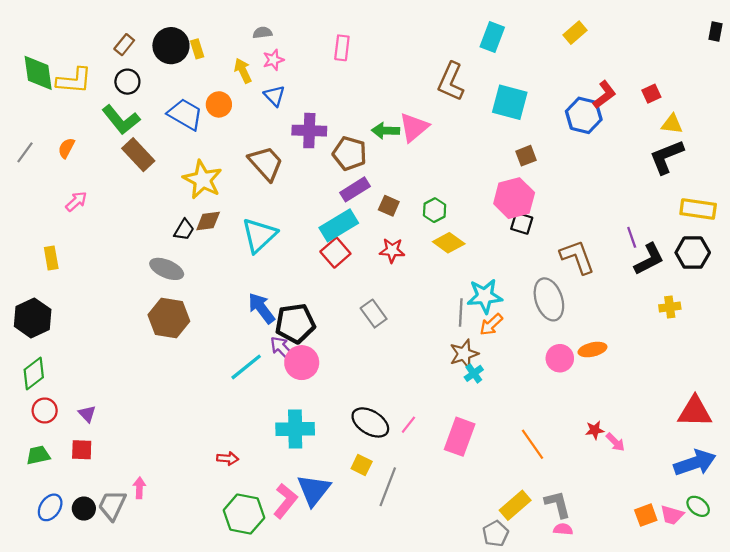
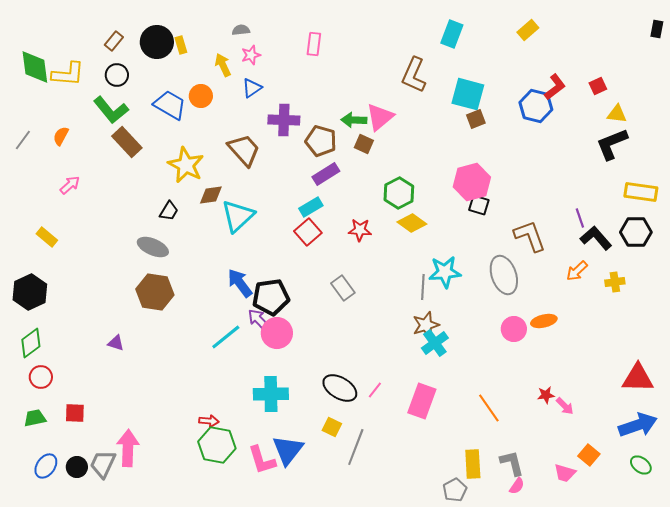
blue triangle: (274, 96) -> (252, 88), turned 40
brown square: (526, 156) -> (476, 119), moved
brown square: (389, 206) -> (364, 144), moved
green hexagon: (435, 210) -> (399, 193), size x1.4
brown diamond: (208, 221) -> (211, 195), moved
cyan rectangle: (339, 225) -> (311, 207), size x0.7
yellow rectangle: (51, 258) -> (47, 237), turned -40
black L-shape: (649, 259) -> (596, 238), turned -104
orange arrow: (491, 324) -> (577, 271), moved
cyan cross: (474, 373) -> (435, 343), size x1.5
purple triangle: (87, 414) -> (116, 343), moved, turned -30
pink arrow: (139, 488) -> (128, 448), size x1.8
pink L-shape: (285, 501) -> (262, 460), turned 124
yellow rectangle: (515, 505) -> (473, 464), turned -52
green hexagon: (244, 514) -> (217, 445), moved
orange square: (646, 515) -> (589, 455), moved, turned -30
pink trapezoid: (672, 515) -> (565, 473), moved
pink semicircle: (563, 529) -> (517, 486), turned 120

